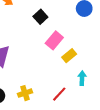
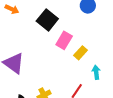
black square: (40, 17) -> (47, 20), size x1.5

